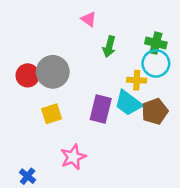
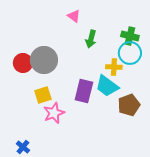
brown pentagon: (155, 111) -> (129, 105), moved
pink star: (73, 157) -> (54, 113), moved

